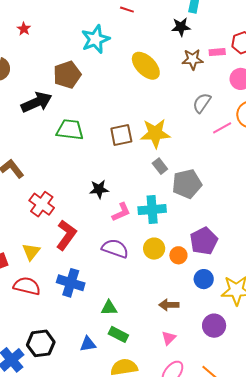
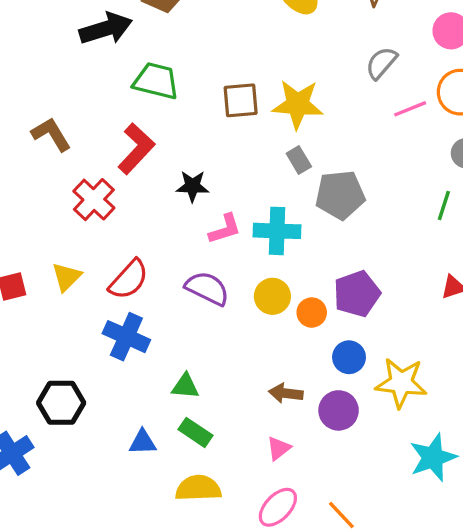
red L-shape: (66, 235) -> (136, 149), moved
red semicircle: (27, 286) -> (129, 280), moved, turned 112
purple circle: (214, 326) -> (339, 410), moved
black hexagon: (41, 343) -> (61, 403), moved

